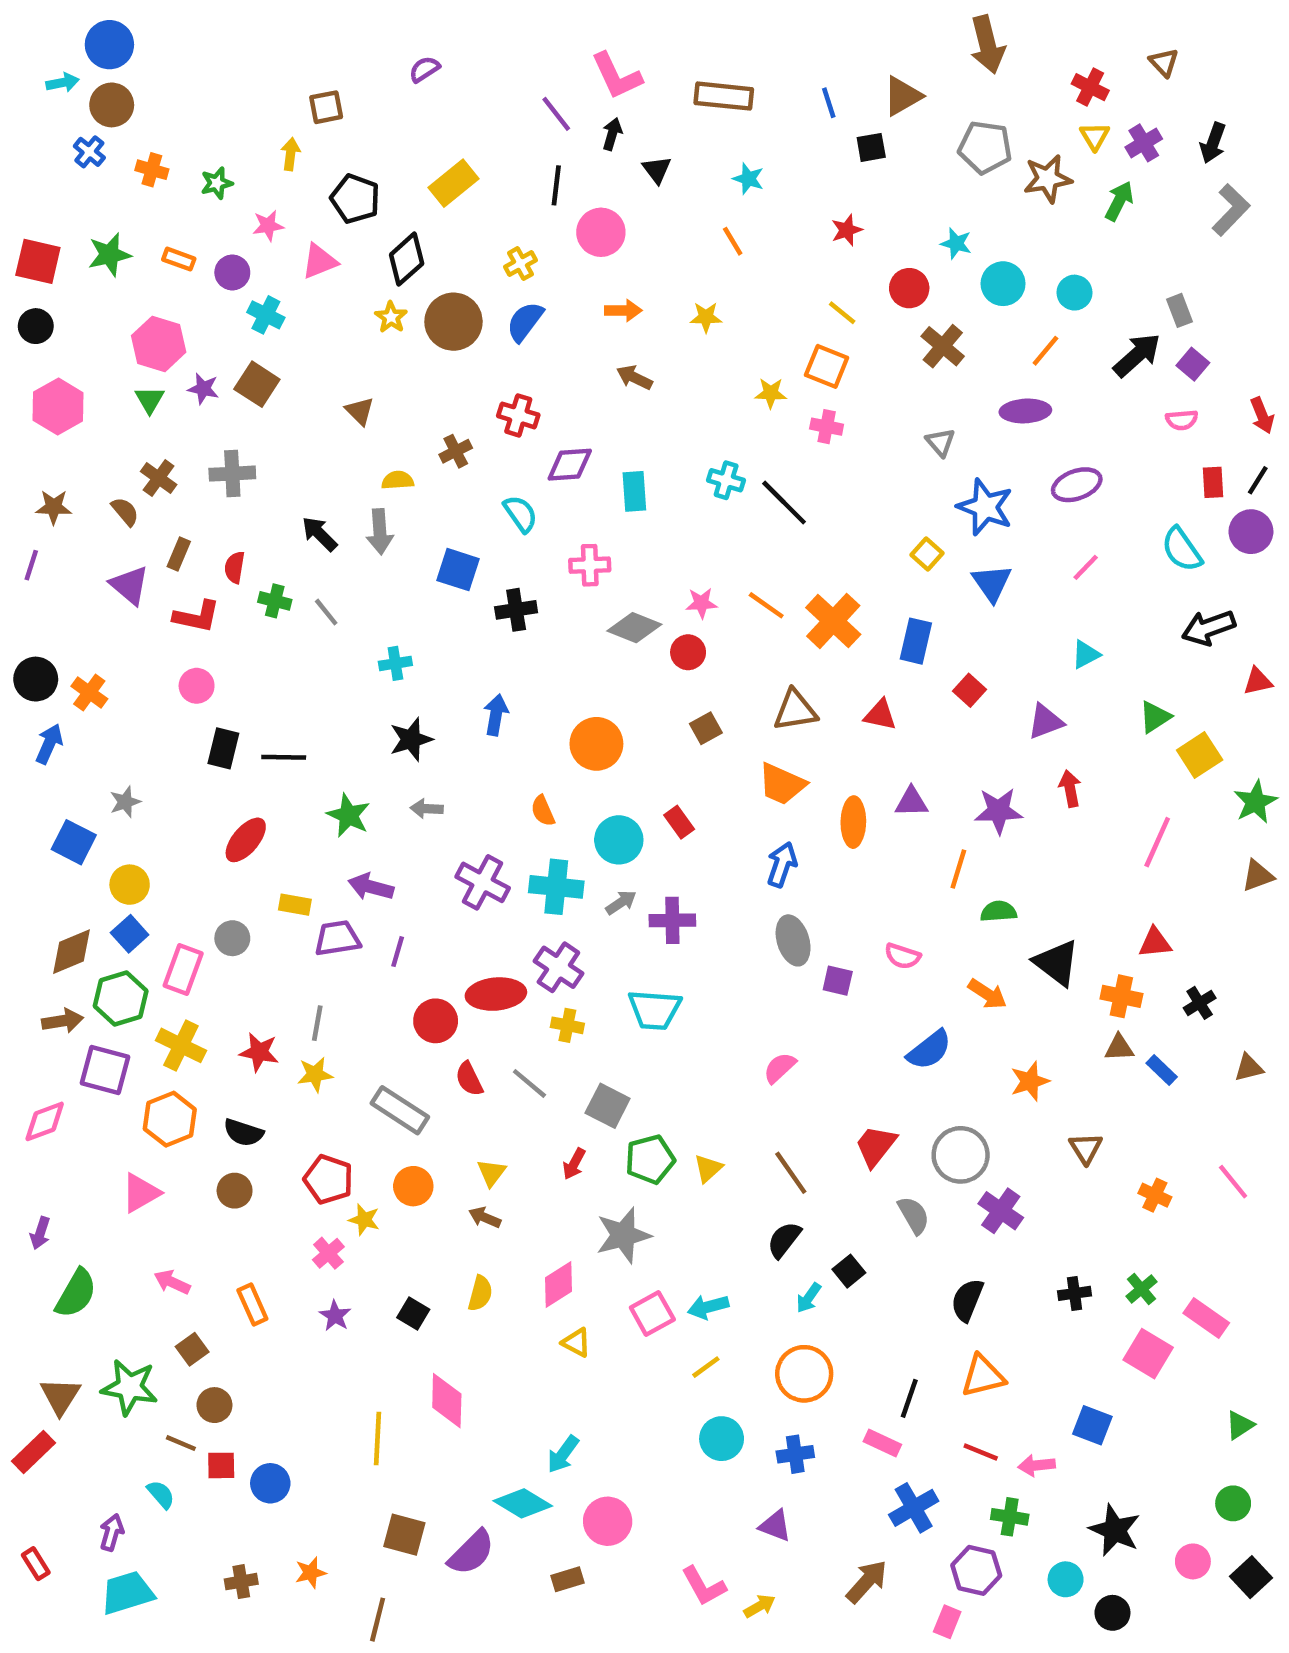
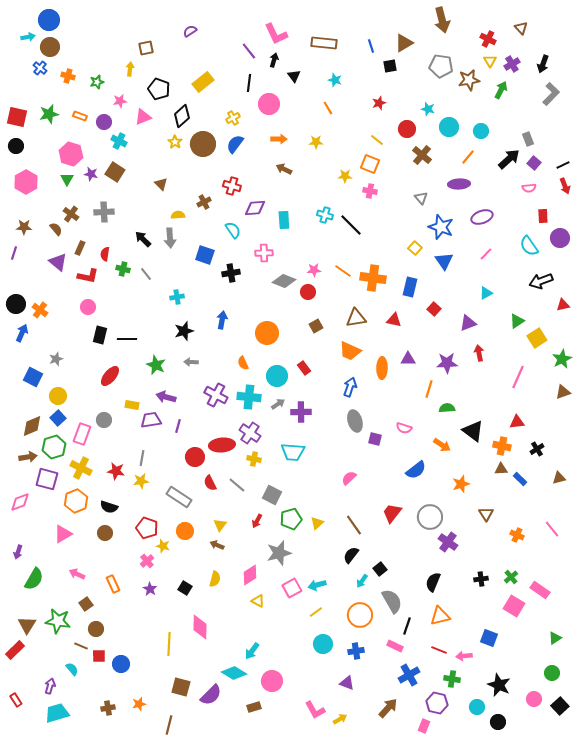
black line: (1258, 480) -> (563, 165), moved, turned 32
orange cross: (833, 621) -> (373, 278), turned -35
gray semicircle: (914, 1215) -> (392, 601), moved, size x1.4

